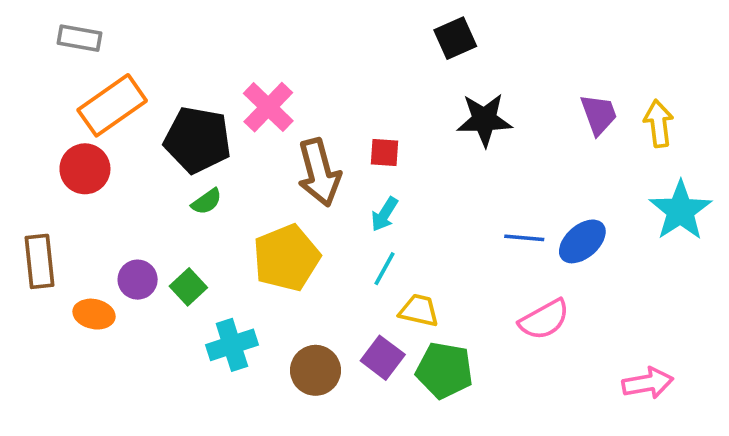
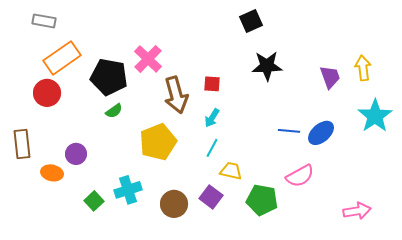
purple trapezoid: (599, 114) -> (330, 77), moved
green square: (188, 287) -> (94, 201), moved
green pentagon: (444, 370) -> (262, 200), moved

